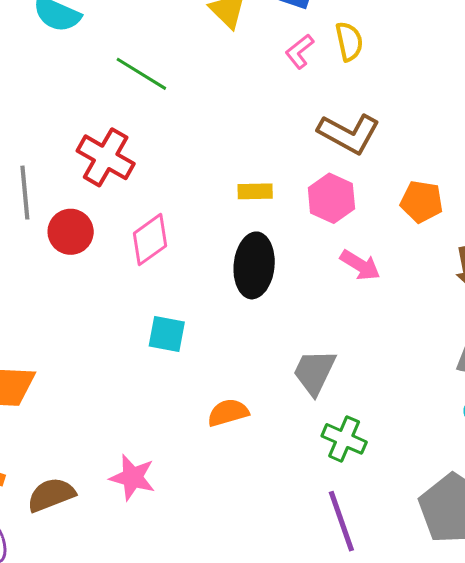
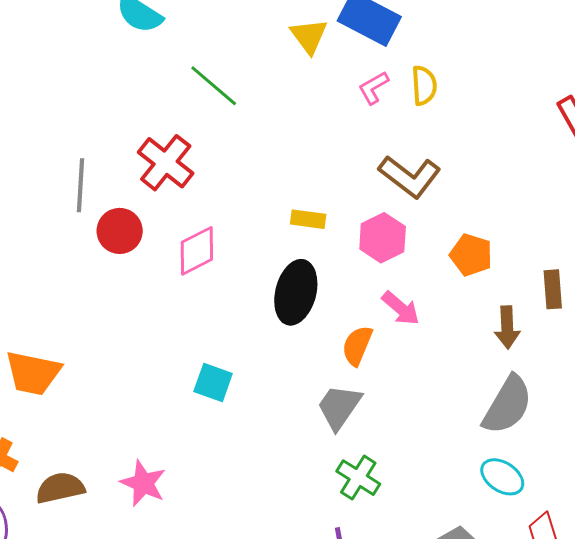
cyan square: (167, 334) -> (213, 382), moved
orange semicircle: (228, 413) -> (357, 346), moved, turned -60

